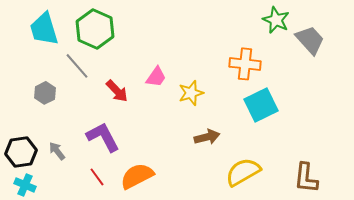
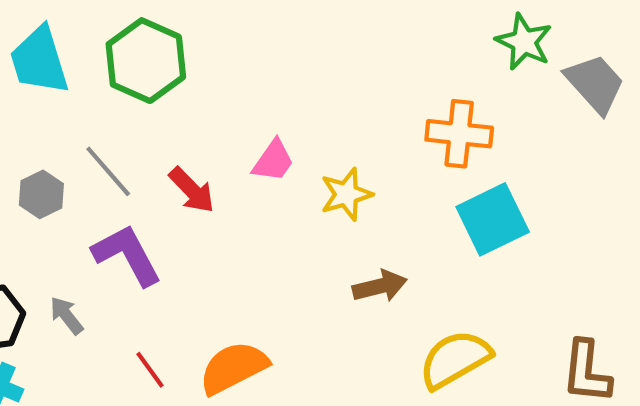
gray line: (77, 66) -> (108, 171), moved
purple L-shape: (103, 137) -> (127, 255), moved

